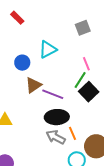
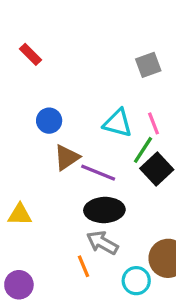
red rectangle: (17, 18) -> (30, 54), moved
cyan triangle: (48, 49) -> (118, 123), moved, turned 42
orange line: (73, 133) -> (84, 266), moved

